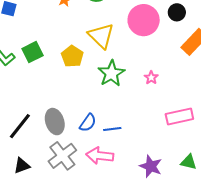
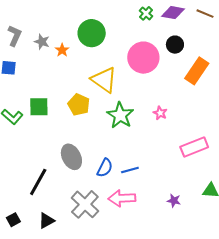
green square: (32, 52) -> (39, 107), turned 35
gray ellipse: (55, 122) -> (71, 157), moved
purple star: (151, 166) -> (174, 201), size x0.6

